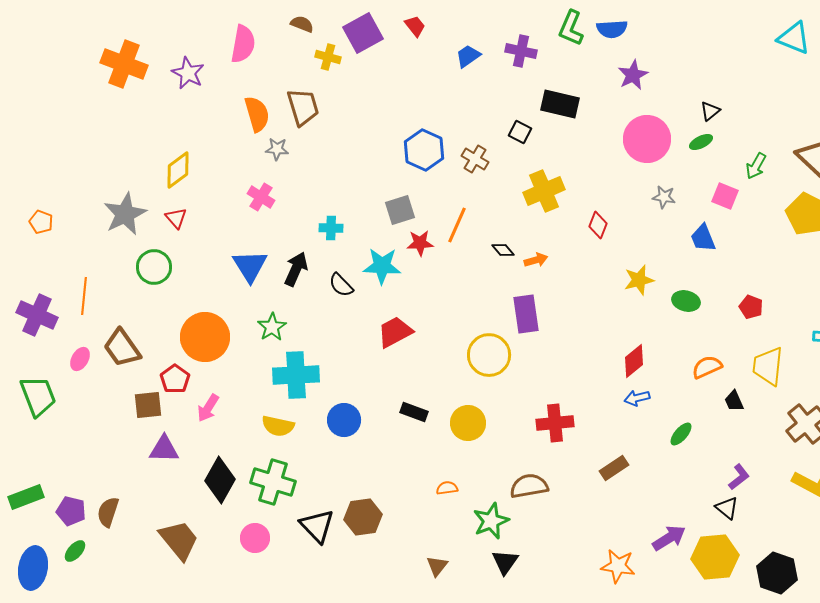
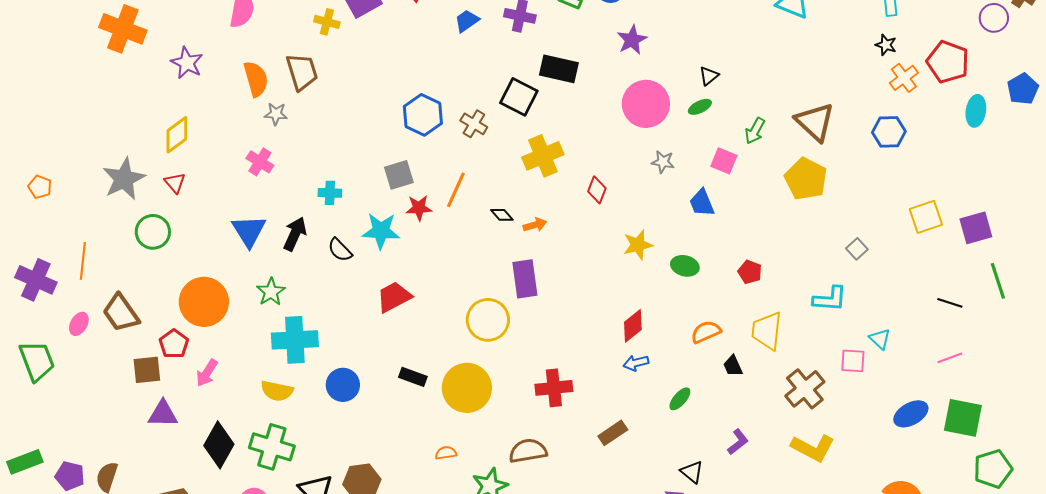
purple star: (188, 73) -> (187, 63), moved
black square: (520, 132) -> (519, 97), size x1.6
yellow circle: (468, 423) -> (467, 388), size x1.4
black triangle: (727, 508) -> (692, 472), moved

